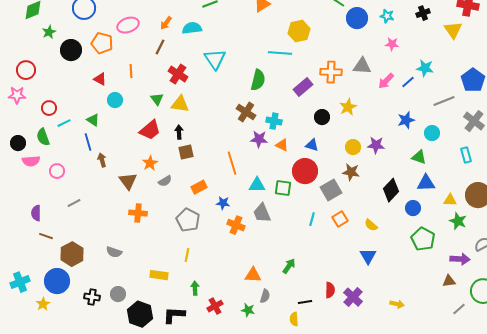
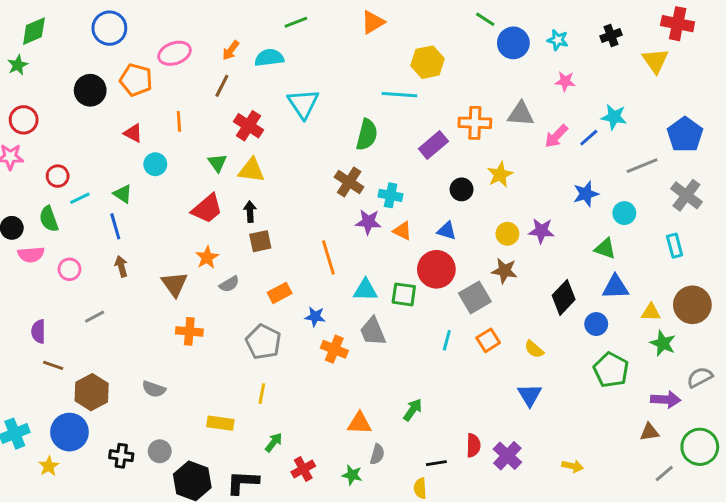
green star: (49, 32) -> (18, 65), moved
brown arrow: (102, 160) -> (121, 266), moved
green arrow: (195, 288) -> (274, 442), turned 40

